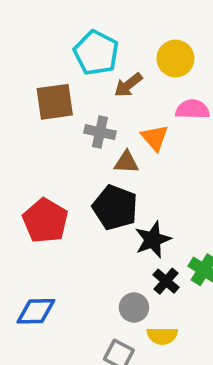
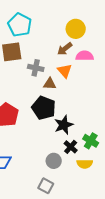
cyan pentagon: (96, 53) -> (20, 25), moved
brown arrow: (128, 85) -> (65, 49), moved
yellow semicircle: (162, 336) -> (85, 164), moved

